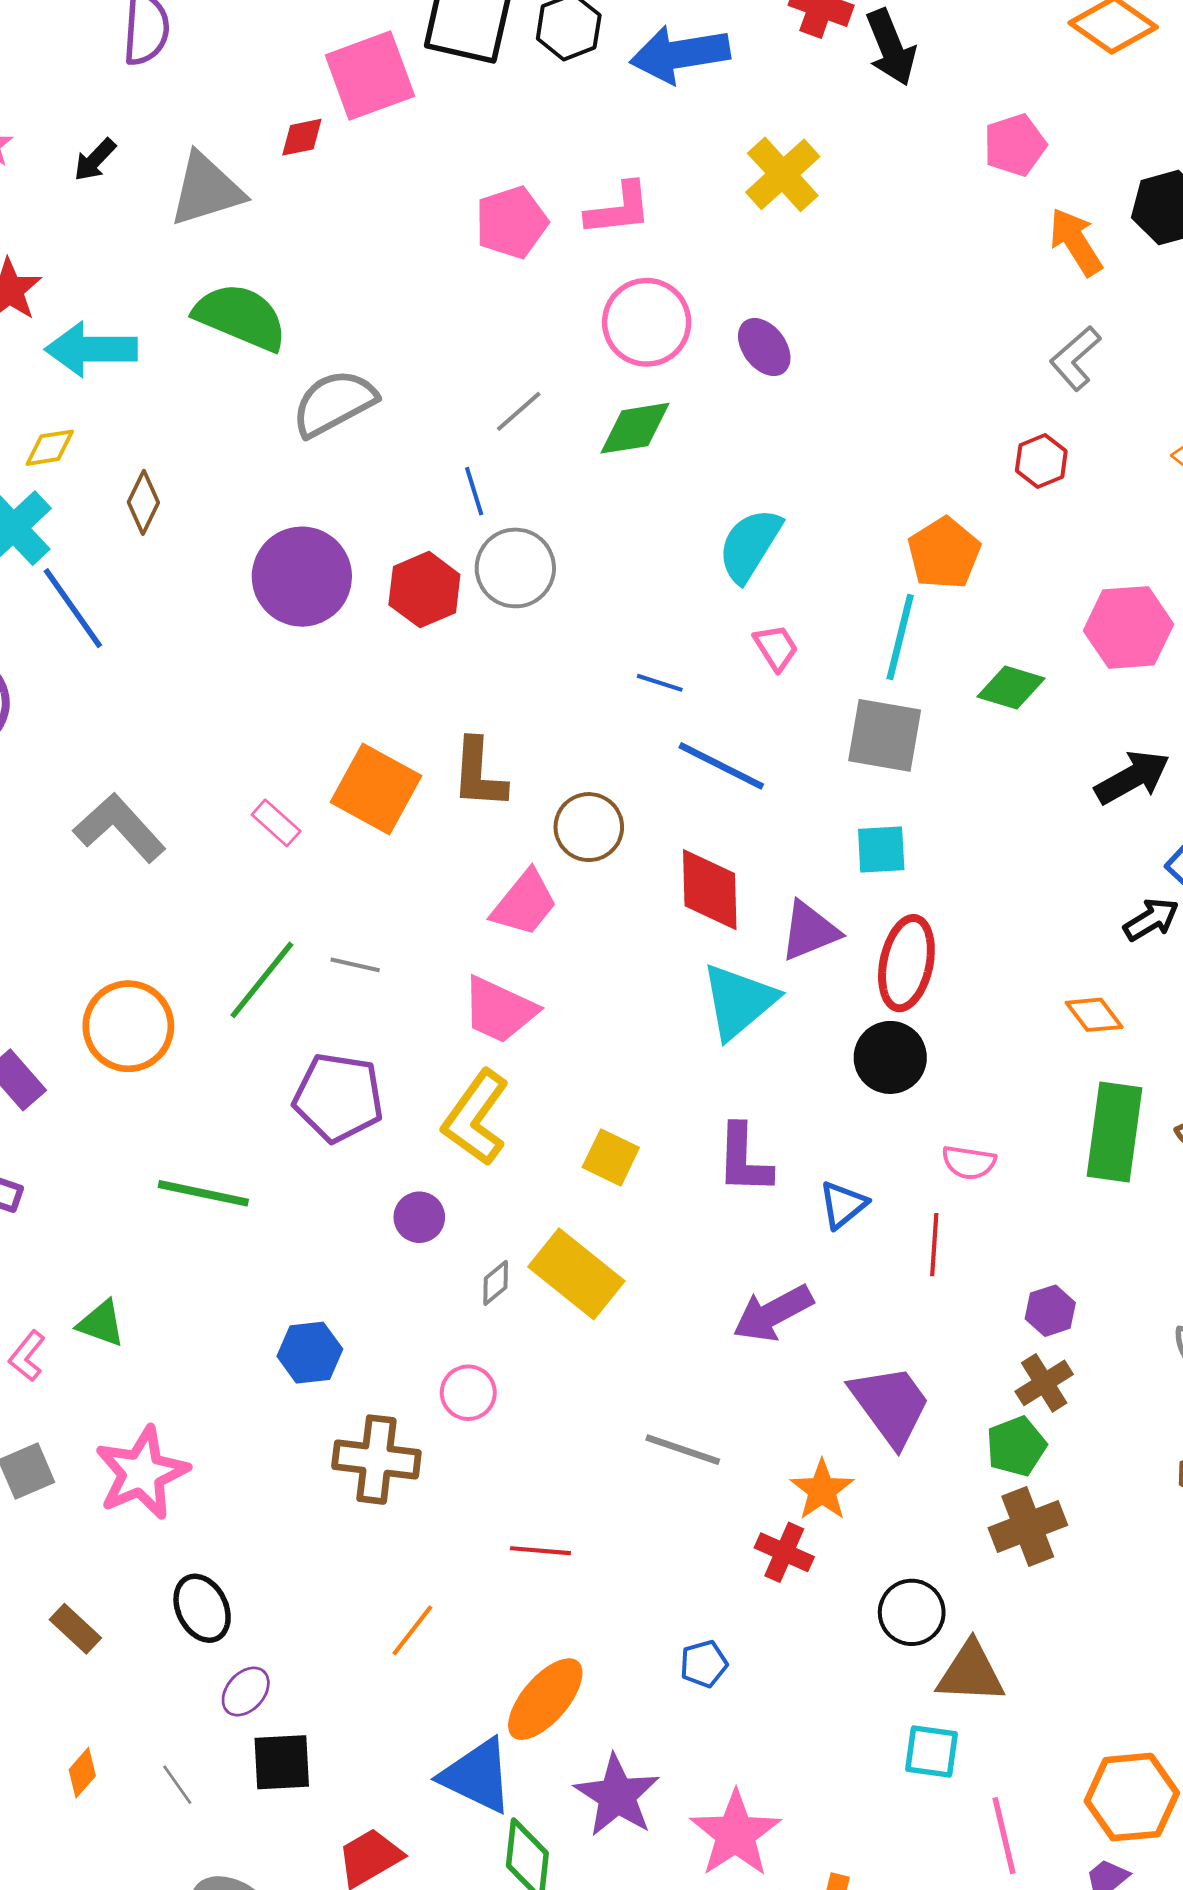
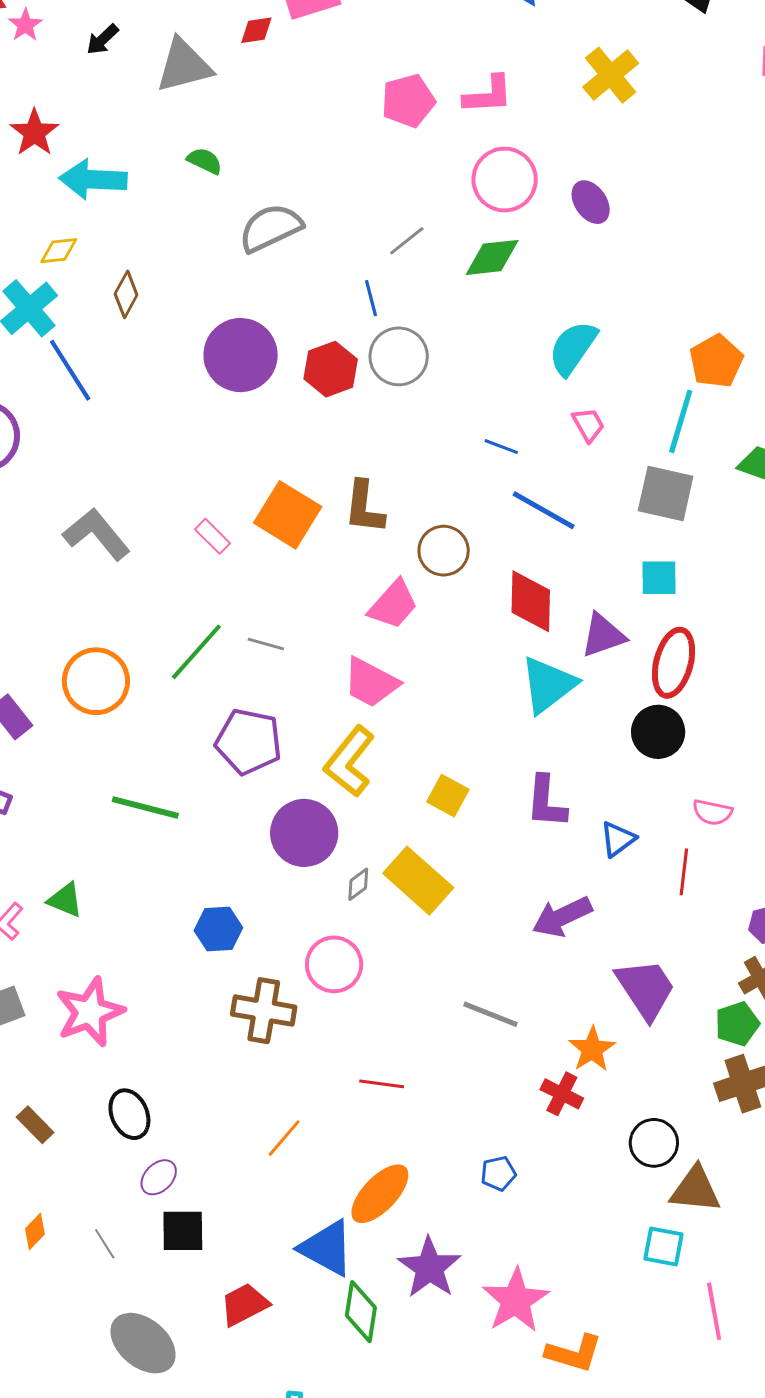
green semicircle: (241, 317) -> (205, 161), size x0.5
purple circle: (419, 1217) -> (304, 833), size x1.8
pink circle: (468, 1393) -> (334, 964), size x1.4

